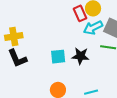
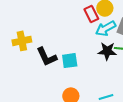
black star: (80, 56) -> (107, 51), moved
black L-shape: (17, 58) -> (47, 57), moved

